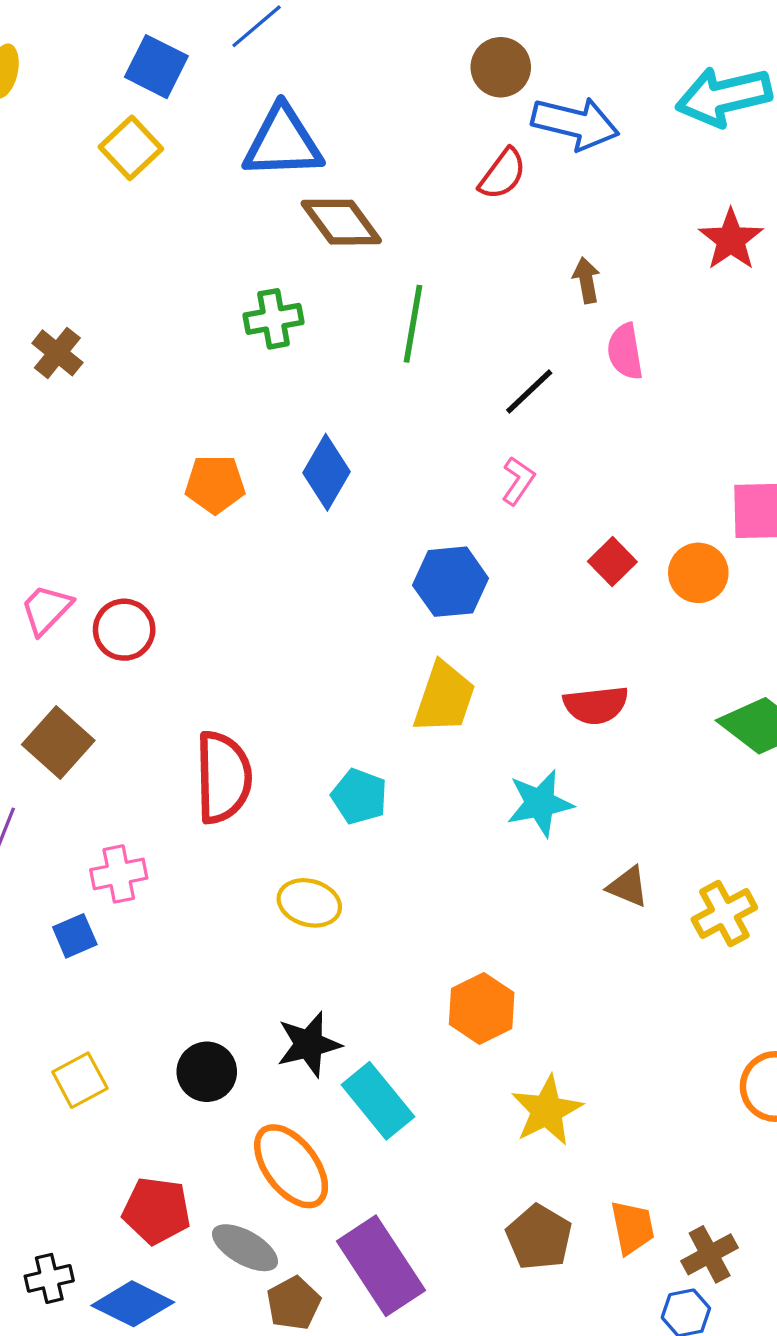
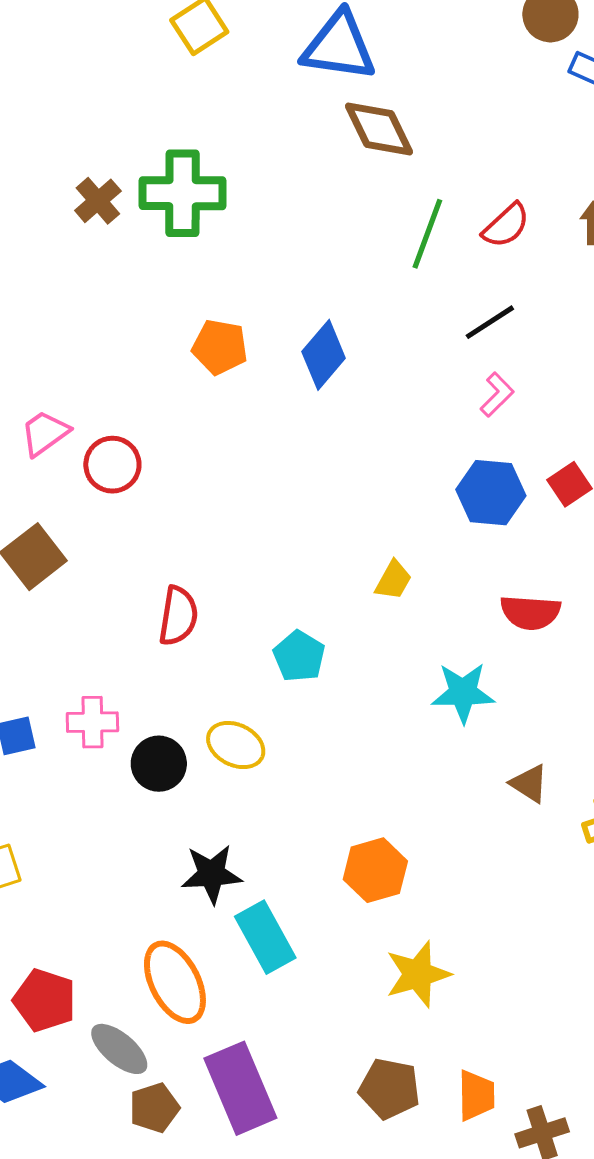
red semicircle: (503, 174) -> (506, 225), moved
green cross: (273, 319) -> (183, 193), moved, size x1.6
black line: (529, 392) -> (490, 322), moved
blue hexagon: (451, 582) -> (491, 493), moved
yellow trapezoid: (444, 698) -> (393, 580), size x0.6
red semicircle: (223, 777) -> (178, 616), size x0.7
pink cross: (119, 874) -> (92, 722), moved
black circle: (207, 1072) -> (159, 764), moved
brown pentagon: (539, 1237) -> (389, 1089), turned -30

